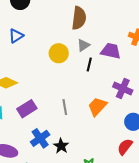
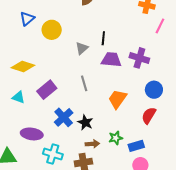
gray triangle: (83, 45) -> (82, 48), moved
purple trapezoid: (111, 51) -> (111, 60), moved
yellow circle: (59, 53) -> (52, 30), moved
orange trapezoid: (97, 106) -> (117, 99), moved

